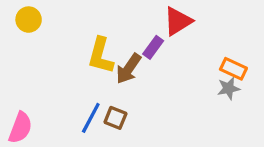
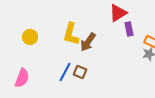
yellow circle: (29, 20) -> (30, 37), moved
purple rectangle: (153, 47) -> (129, 29), moved, turned -48

